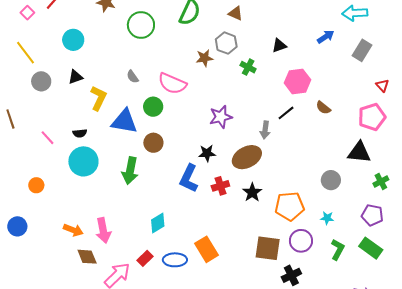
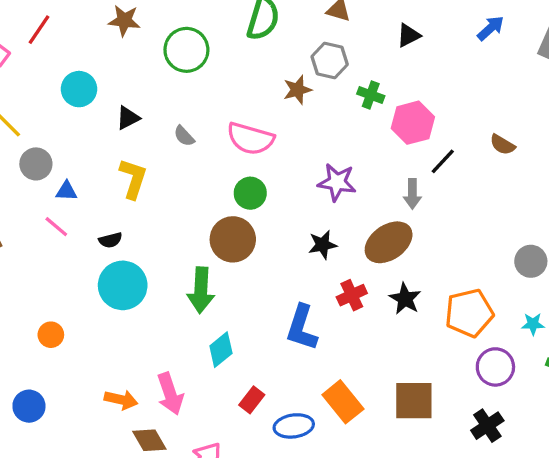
black triangle: (279, 46) -> (408, 35), moved
black triangle: (75, 77) -> (128, 118), moved
pink hexagon: (297, 81) -> (413, 123), moved
green circle: (153, 107) -> (250, 193), moved
purple star: (221, 117) -> (337, 182), turned 30
blue triangle: (124, 121) -> (66, 191), moved, size x0.5
pink line: (48, 138) -> (56, 227), moved
brown circle: (153, 143) -> (233, 239), size x1.4
blue L-shape: (189, 178) -> (302, 328), moved
cyan diamond: (158, 223) -> (221, 350), moved
brown square: (268, 248) -> (414, 401), moved
red rectangle: (145, 258) -> (252, 400), moved

